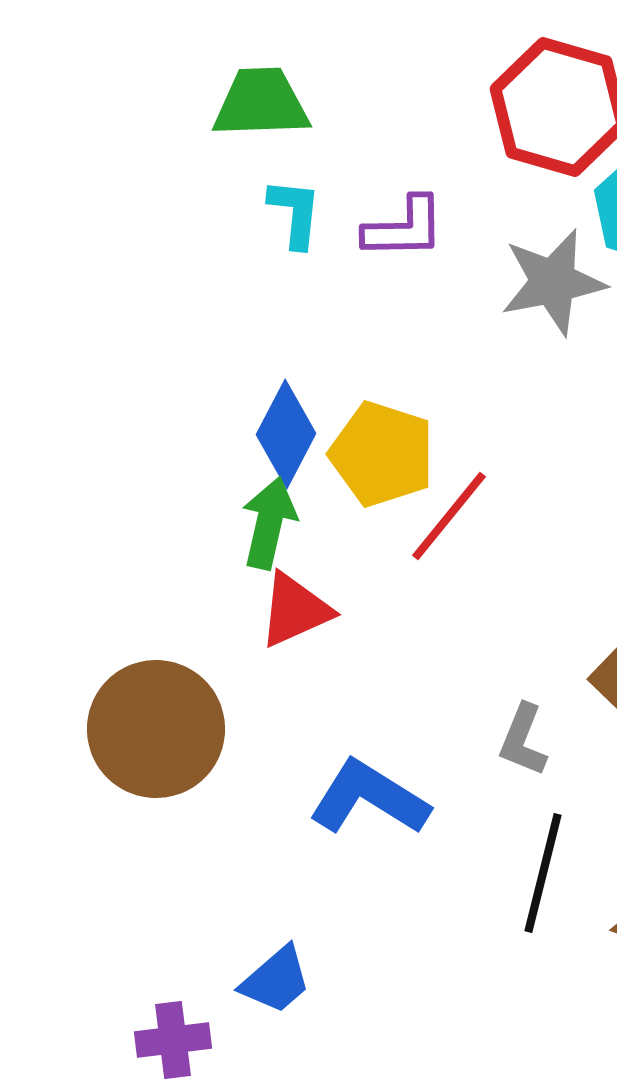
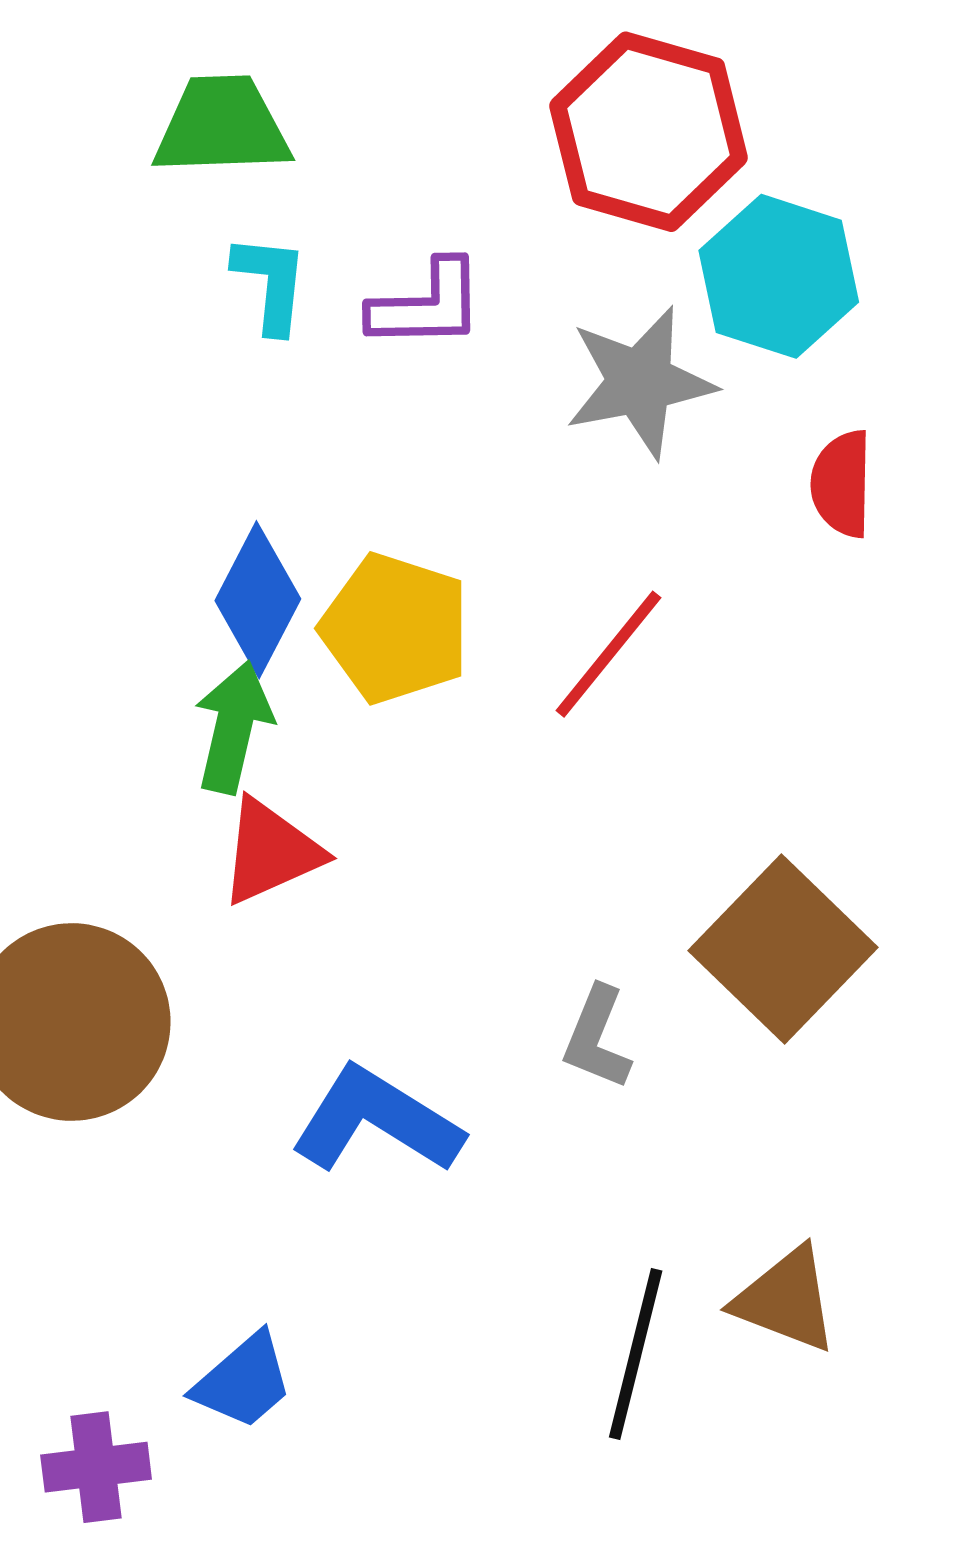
red line: (449, 516) -> (608, 654), moved
black line: (543, 873) -> (636, 1354), moved

